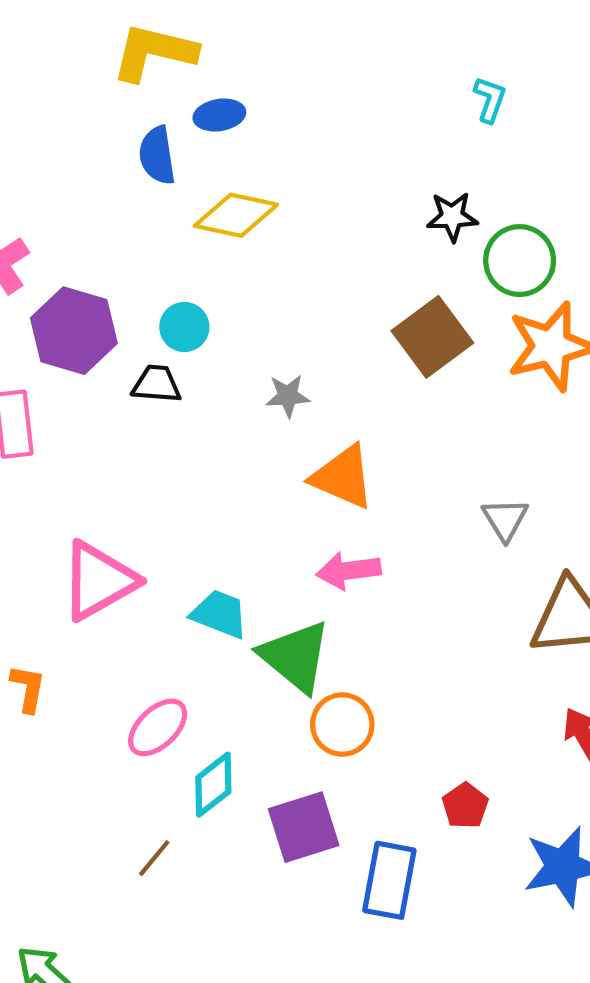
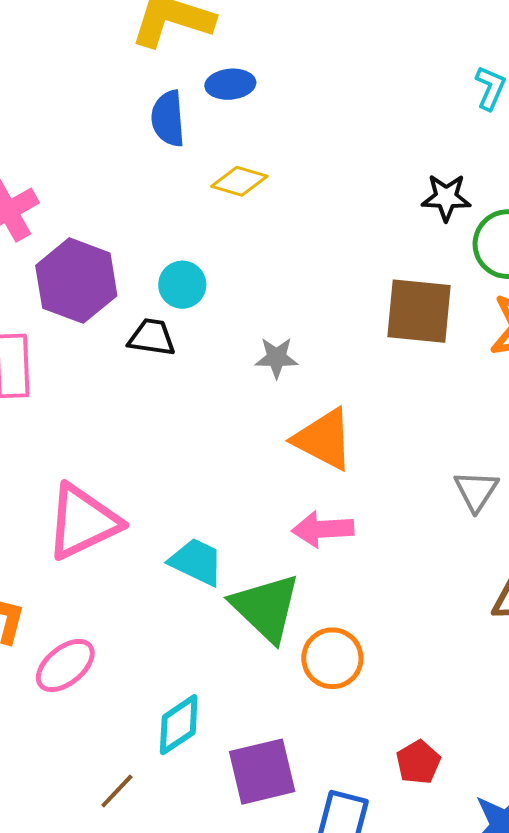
yellow diamond: (236, 215) -> (239, 181), size x0.7
brown square: (432, 337) -> (419, 311), turned 38
orange circle: (342, 725) -> (332, 658), moved
pink ellipse: (158, 727) -> (65, 665), moved

